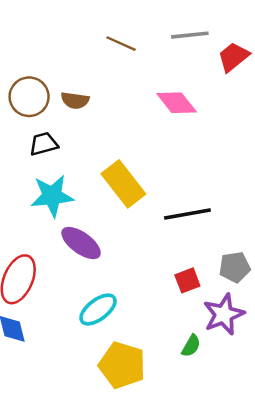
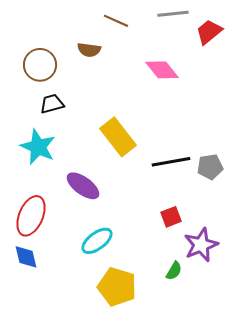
brown semicircle: (75, 100) -> (89, 50), moved
cyan star: (52, 196) -> (38, 147), moved, turned 30
gray pentagon: (235, 267) -> (210, 167), moved

